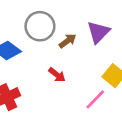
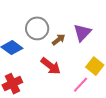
red arrow: (57, 75) -> (51, 66), size x1.5

